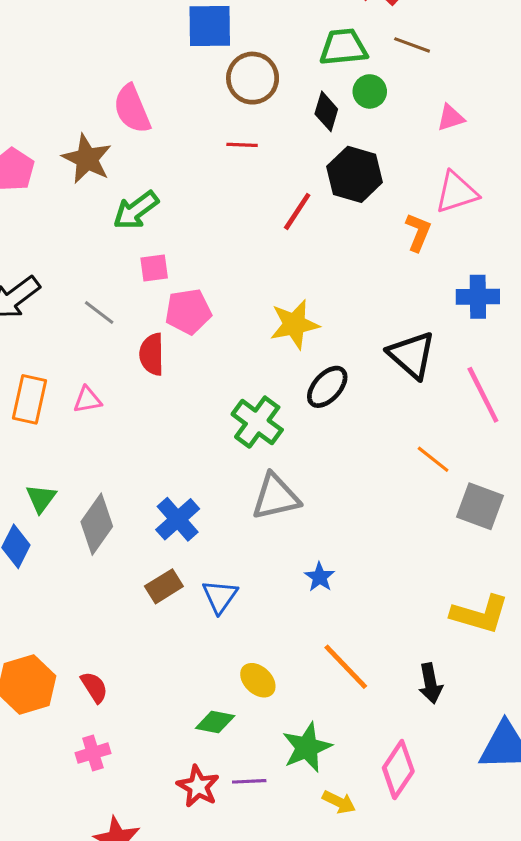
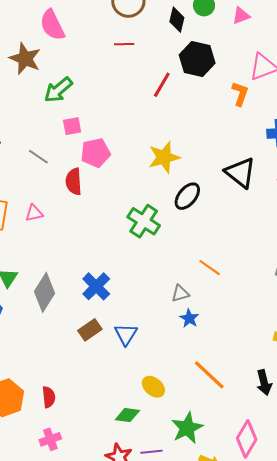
pink triangle: (451, 118) -> (241, 16), moved
orange line: (433, 459) -> (210, 268), moved
gray triangle: (276, 497) -> (180, 293), moved, size x0.6
red semicircle: (94, 687) -> (49, 397), turned 30

